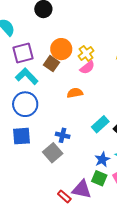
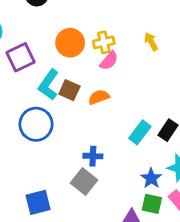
yellow cross: (86, 53) -> (104, 42), turned 35
brown square: (51, 64) -> (69, 90), moved
cyan L-shape: (27, 76) -> (48, 85), moved, turned -90
blue square: (21, 136) -> (38, 202), moved

